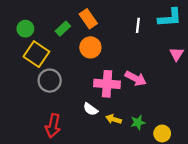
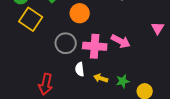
pink triangle: (177, 54) -> (158, 28), moved
gray circle: (50, 81) -> (66, 43), moved
white semicircle: (90, 109) -> (80, 69), turned 48

